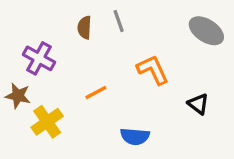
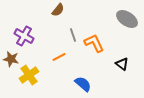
gray line: (119, 21) -> (73, 35), moved
brown semicircle: (84, 27) -> (58, 10), moved, turned -144
blue semicircle: (135, 136) -> (83, 84), turned -144

